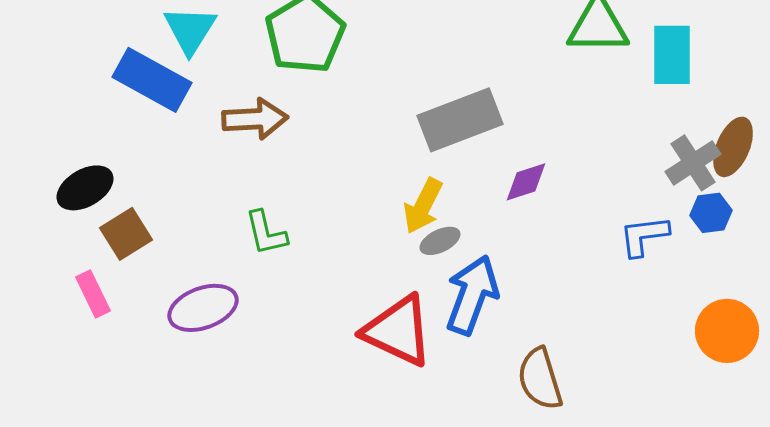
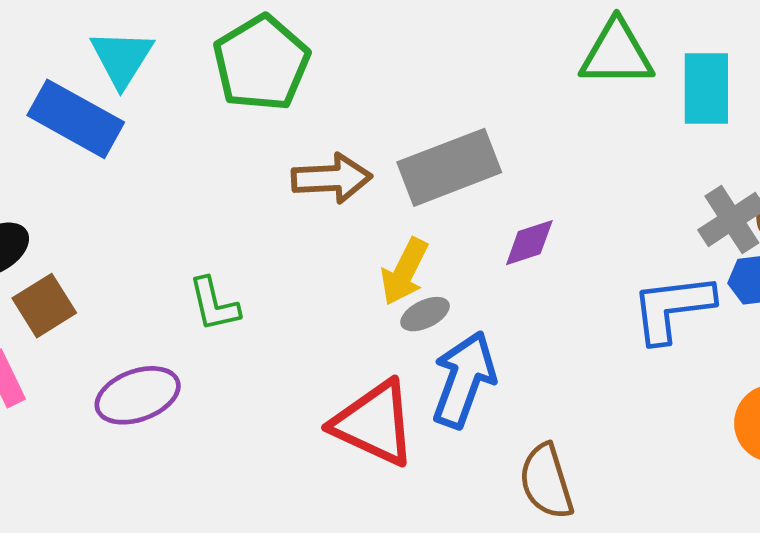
brown arrow: (255, 119) -> (332, 178), moved
blue L-shape: (644, 236) -> (672, 308), size x1.4

